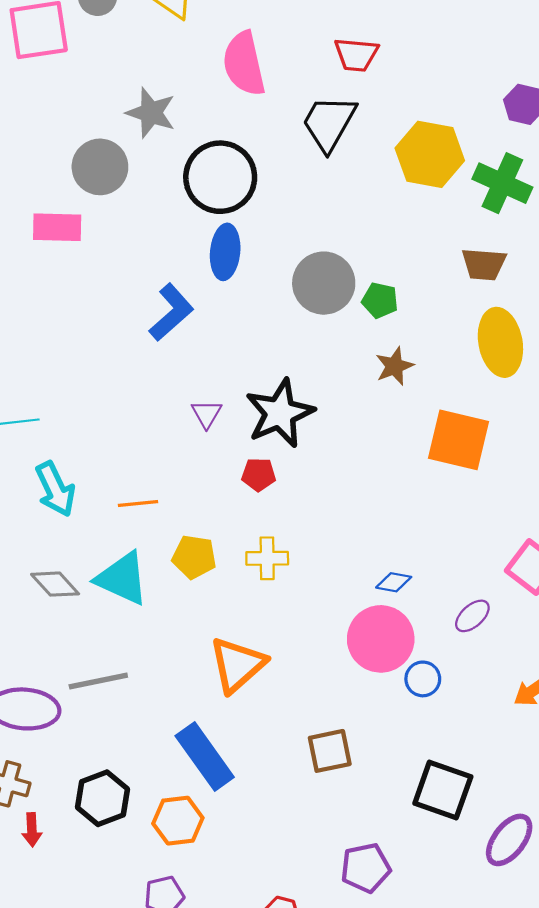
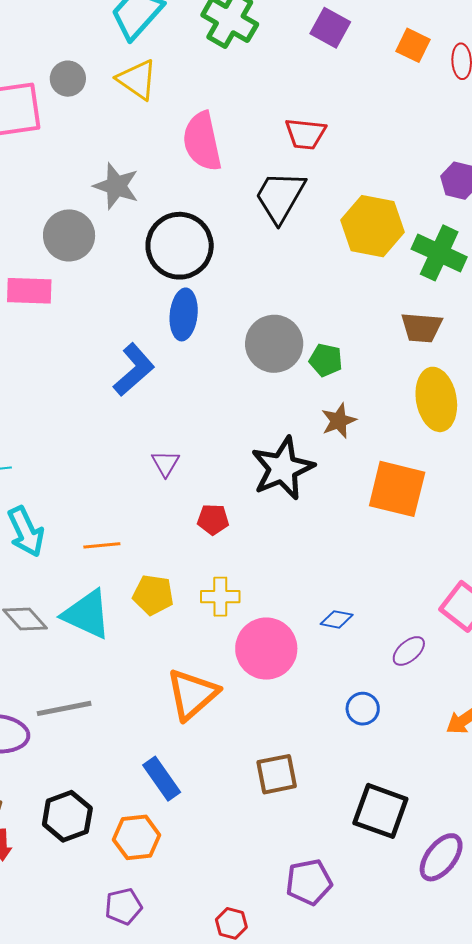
black star: (280, 413) -> (283, 468), moved
pink circle: (381, 639) -> (266, 649), moved
blue rectangle: (205, 757) -> (162, 779), size x0.7

